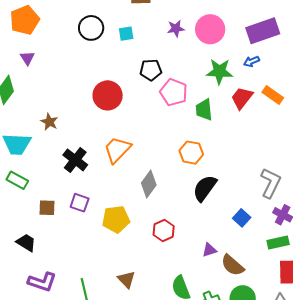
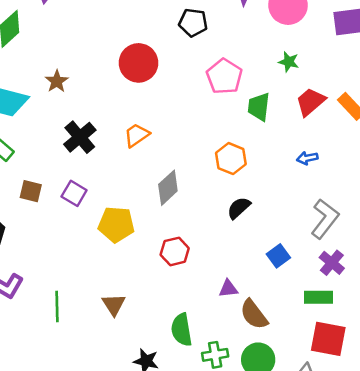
blue arrow: (251, 61) -> (307, 158), moved
black pentagon: (151, 70) -> (193, 23), moved
green star: (219, 71) -> (289, 62), size x0.6
orange trapezoid: (117, 150) -> (137, 135), size x0.7
black semicircle: (205, 188) -> (239, 208), size x0.7

